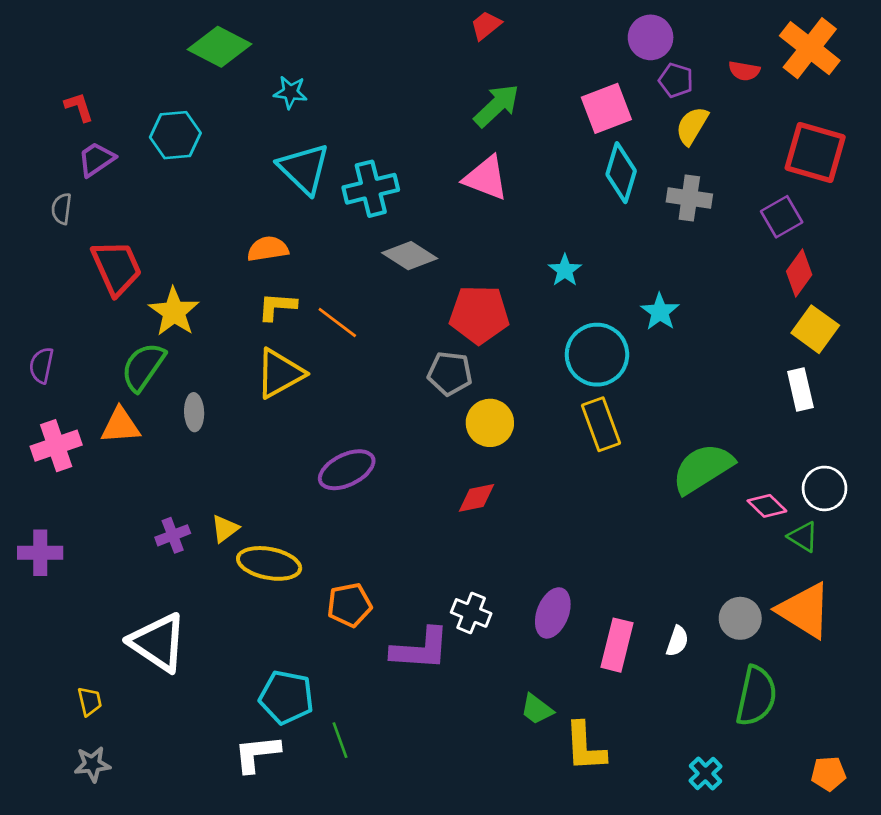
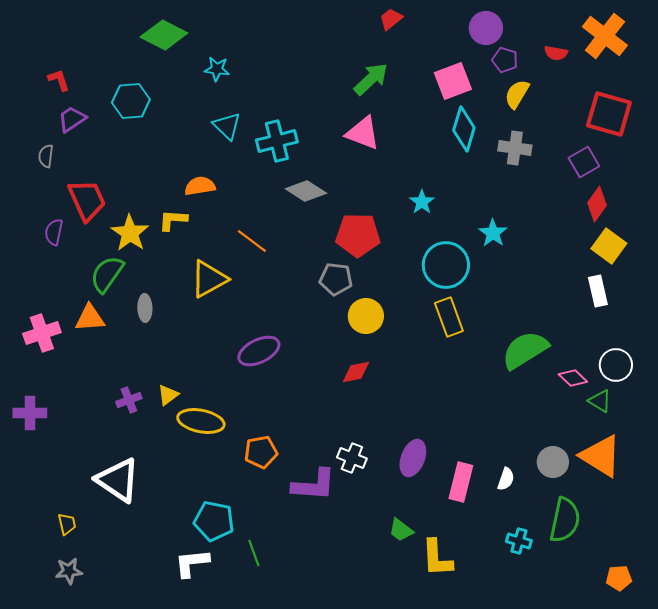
red trapezoid: (486, 25) -> (391, 19), moved
cyan triangle: (304, 169) -> (227, 126), size x0.7
yellow L-shape: (277, 306) -> (173, 220), moved
purple semicircle: (41, 365) -> (54, 232), moved
cyan cross: (705, 774) -> (519, 541), moved, turned -30

